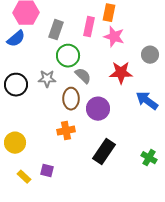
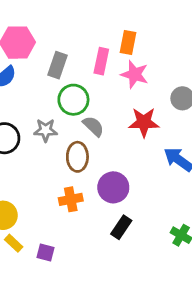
purple circle: (98, 109) -> (113, 187), moved
black rectangle: (104, 152) -> (121, 227), size x0.7
yellow rectangle: (24, 177) -> (14, 243), moved

